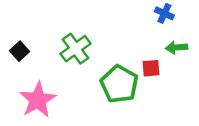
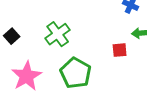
green pentagon: (119, 84) -> (76, 73), moved

